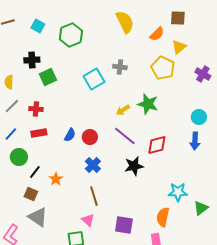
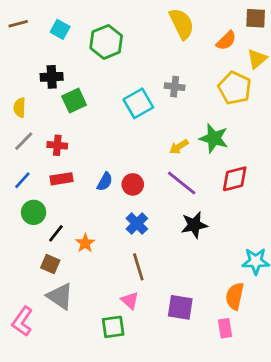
red diamond: (157, 145) -> (235, 179), moved

